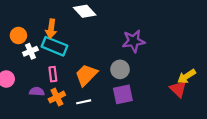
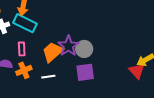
purple star: (134, 41) -> (68, 46), moved, turned -30

